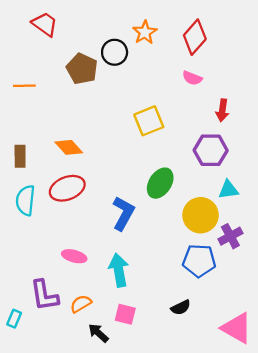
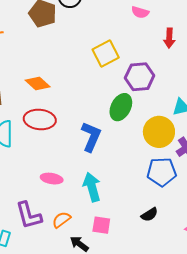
purple hexagon: (211, 150) -> (140, 77), moved
red ellipse: (67, 188) -> (40, 120), turned 32

